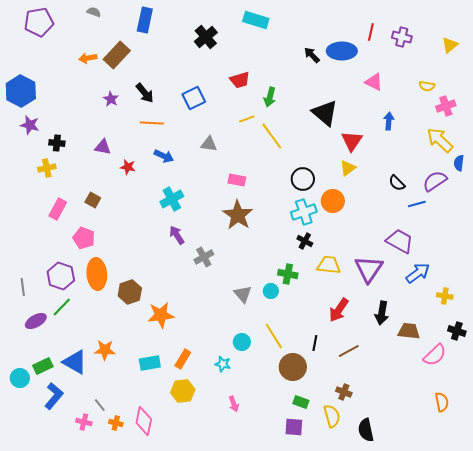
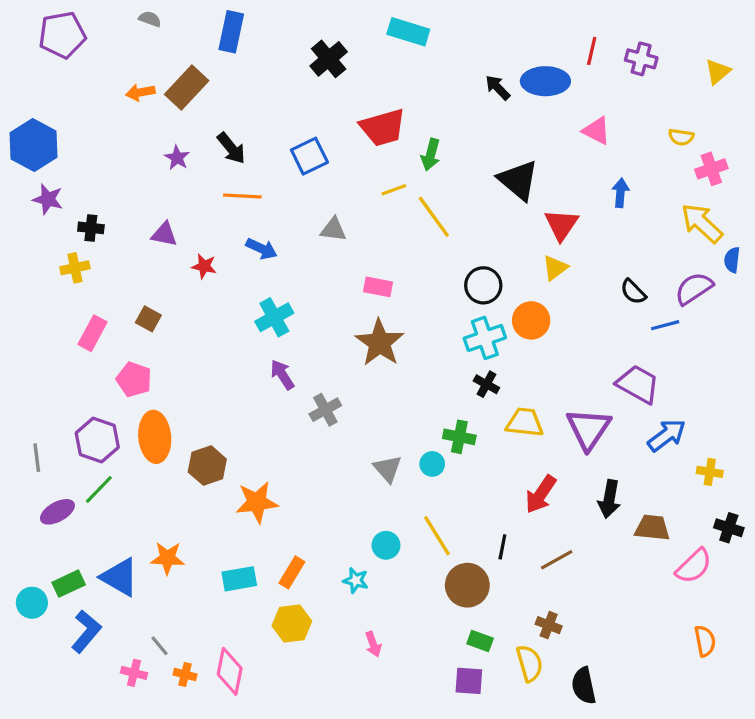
red trapezoid: (240, 80) -> (383, 127), size x1.4

